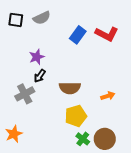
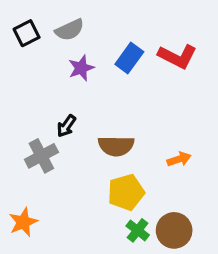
black square: (16, 20) -> (27, 33), turned -35
purple star: (37, 57) -> (81, 68), moved

